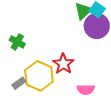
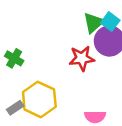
red star: (63, 64) -> (82, 58), moved, turned 30

